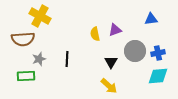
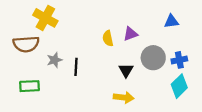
gray star: (39, 59) -> (54, 60), moved
cyan diamond: (158, 76) -> (179, 86), turned -40
yellow arrow: (109, 86) -> (124, 97), turned -36

